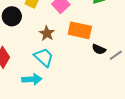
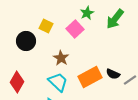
orange rectangle: (80, 30) -> (90, 77), moved, turned -40

